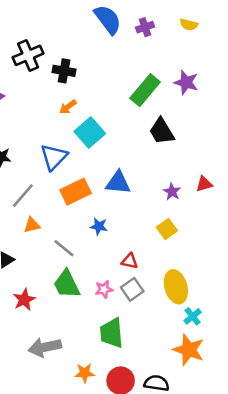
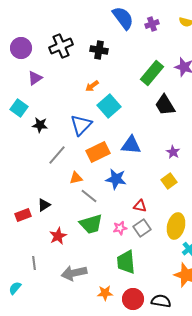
black cross: (64, 71) -> (99, 50), moved
orange triangle: (32, 225) -> (76, 178), moved
blue star: (99, 226) -> (116, 179), size x1.5
green trapezoid: (67, 284) -> (91, 224), turned -80
yellow ellipse: (176, 287) -> (176, 226), turned 30

